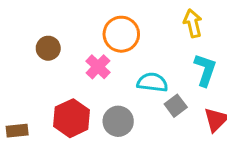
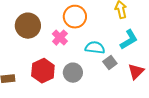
brown circle: (48, 48) -> (28, 26), size x1.6
cyan L-shape: (205, 70) -> (129, 40), turned 40

